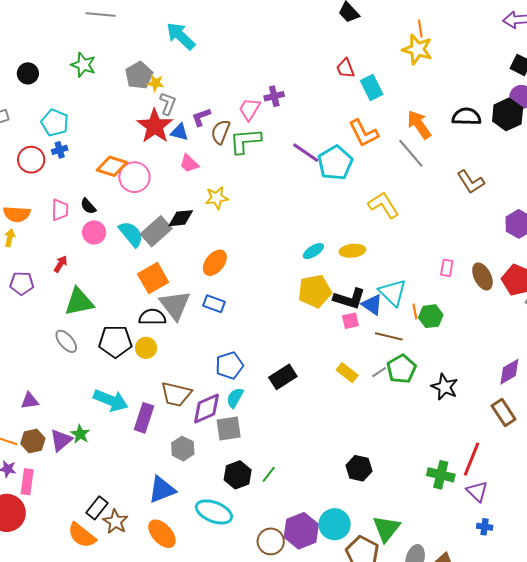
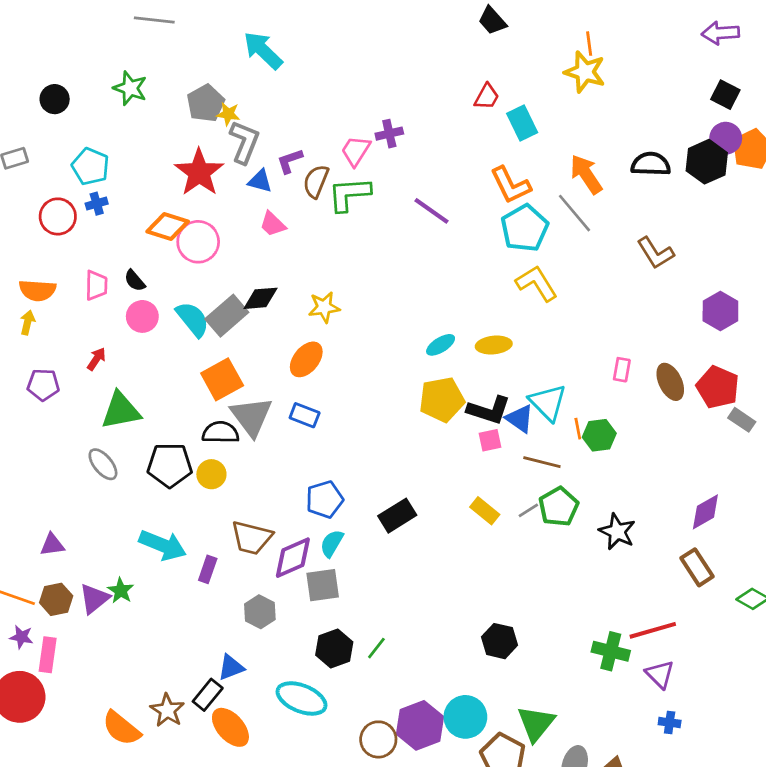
red trapezoid: (345, 68) -> (487, 97), turned -130
gray L-shape: (168, 104) -> (244, 142), size x1.4
red star: (155, 126) -> (199, 172), moved
cyan pentagon: (335, 163) -> (525, 228), moved
yellow star: (217, 198) -> (324, 307), moved
purple rectangle: (144, 418) -> (208, 569), size x0.7
red line: (471, 459) -> (653, 630), turned 52
blue triangle: (162, 490) -> (231, 667), size x0.7
black rectangle: (97, 508) -> (208, 695), moved

